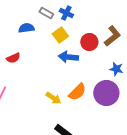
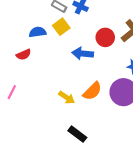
blue semicircle: (26, 28) -> (38, 32), moved
yellow square: (60, 35) -> (61, 27), moved

